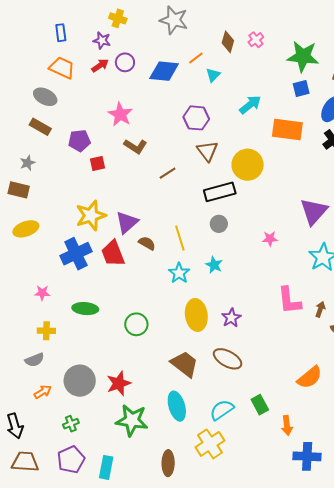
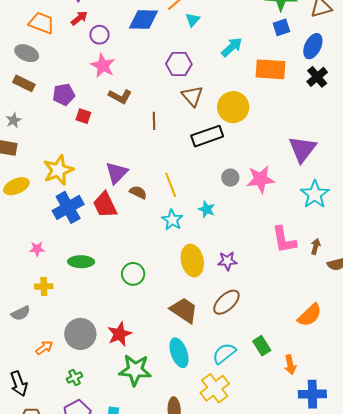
purple circle: (125, 62) -> (99, 35), moved
red square: (98, 163) -> (83, 116), turned 35
brown line: (168, 173) -> (154, 121), turned -54
yellow star: (91, 216) -> (58, 170), moved
gray circle: (219, 224) -> (230, 178), moved
pink star: (270, 239) -> (261, 179), size x1.8
purple star: (231, 318) -> (227, 261), turned 30
brown ellipse: (228, 359) -> (226, 302), turned -68
gray semicircle: (35, 360) -> (21, 313), moved

